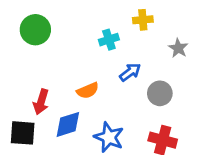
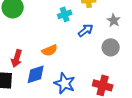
blue arrow: (130, 72) -> (86, 30), moved
gray circle: (160, 93) -> (111, 47), moved

